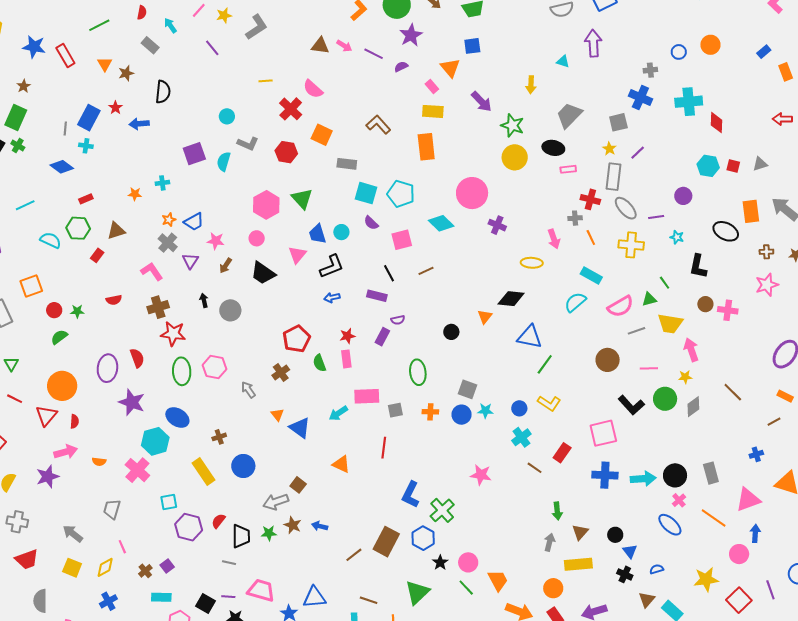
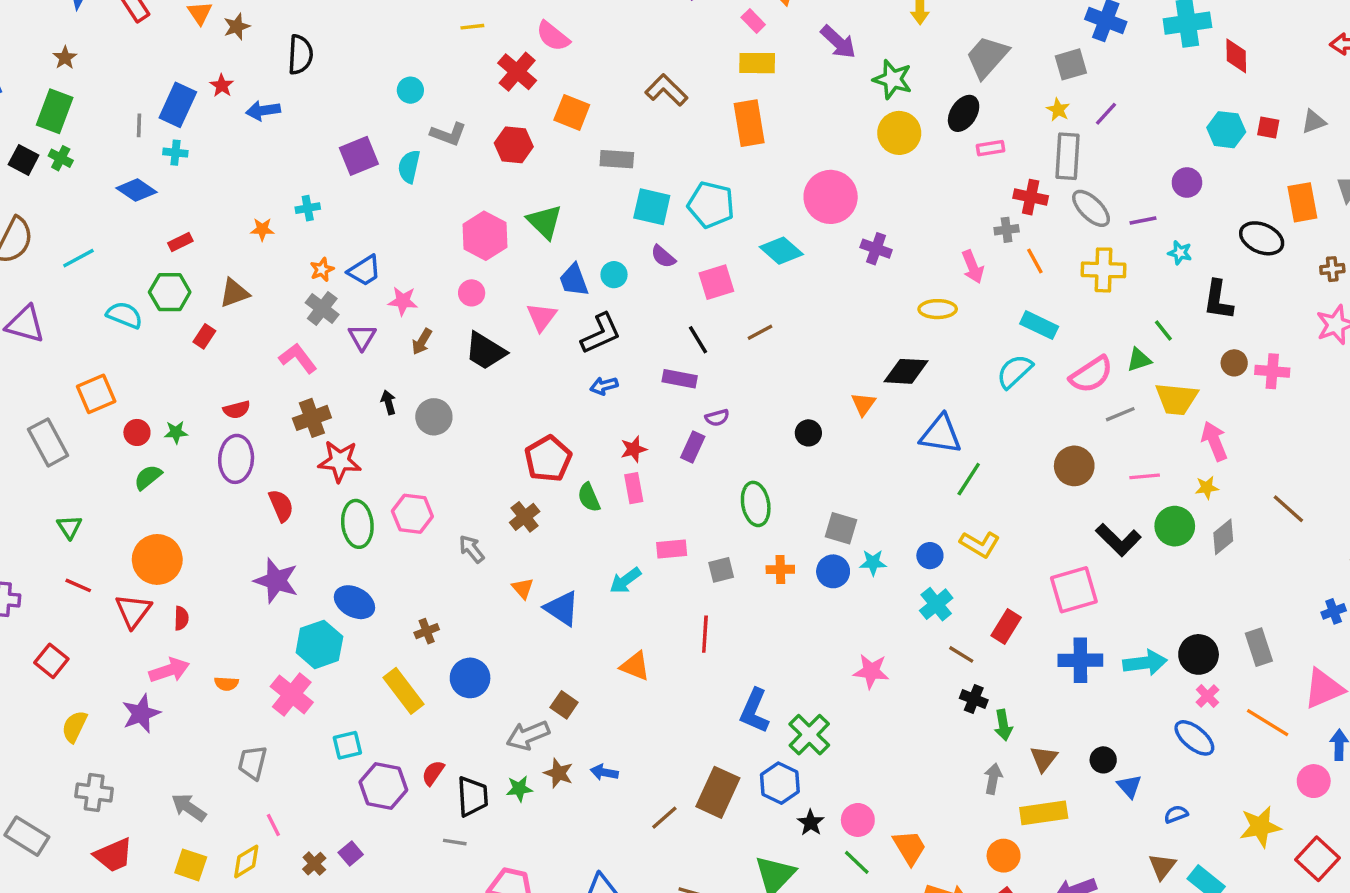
black ellipse: (553, 148) -> (964, 113), turned -65
purple ellipse: (107, 368) -> (236, 459), moved
pink rectangle: (367, 396) -> (672, 549), size x0.7
black cross: (625, 574) -> (974, 699), moved

